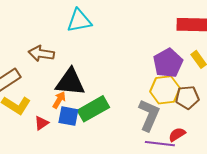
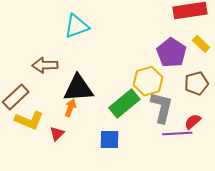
yellow hexagon: (165, 90) -> (148, 81), moved
green rectangle: (93, 109) -> (124, 104), moved
blue square: (68, 116) -> (109, 140), moved

